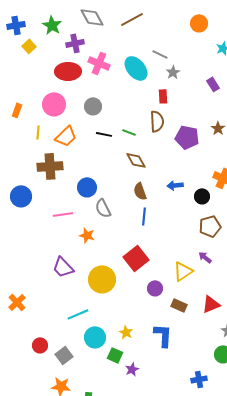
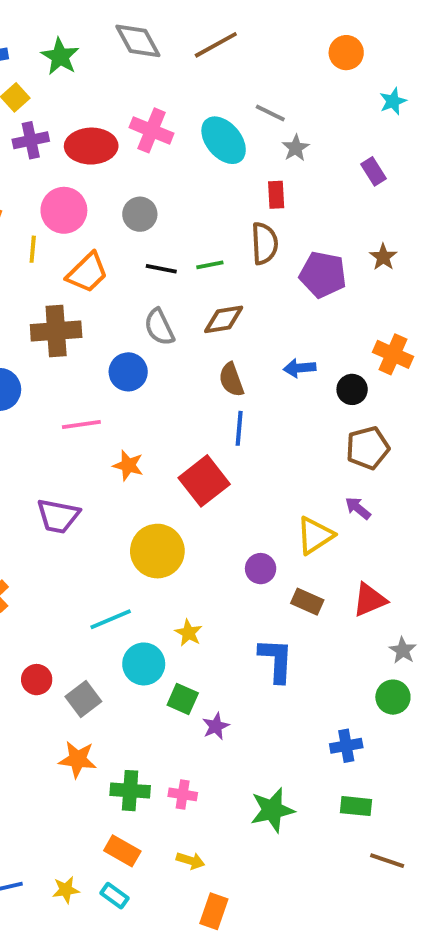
purple cross: (75, 43) -> (31, 140), moved
yellow line: (38, 132) -> (33, 249), moved
green line: (129, 132) -> (210, 265), turned -32
brown diamond: (136, 160) -> (224, 319), turned -70
gray semicircle: (103, 208) -> (159, 327), moved
red square: (136, 258) -> (204, 481), moved
purple trapezoid: (63, 267) -> (58, 516), moved, turned -35
yellow star: (126, 332) -> (189, 633), moved

